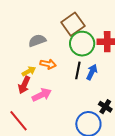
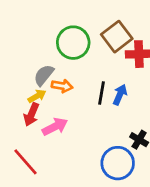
brown square: (73, 24) -> (117, 37), moved
gray semicircle: (37, 41) -> (44, 75), moved, turned -30
green circle: (82, 44) -> (73, 43), moved

